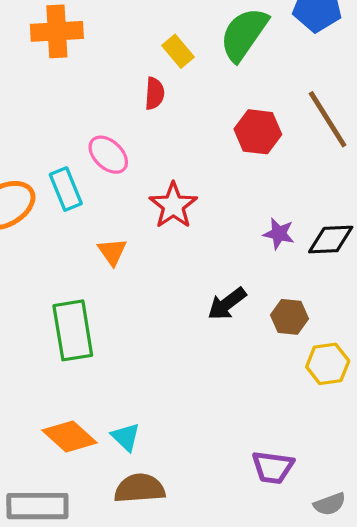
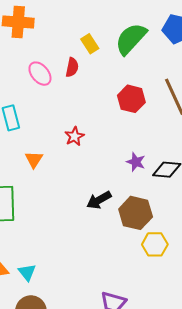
pink ellipse: (108, 155) -> (40, 74), moved
red star: (173, 205) -> (74, 136), size x0.7
brown hexagon: (289, 317) -> (136, 213), size x1.5

